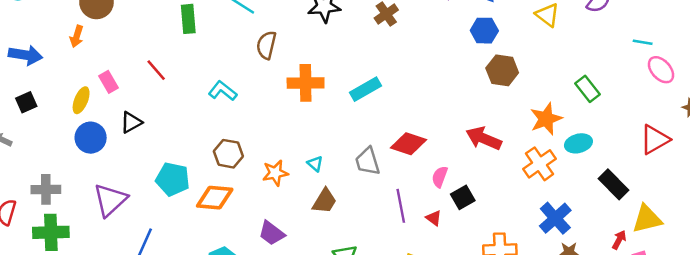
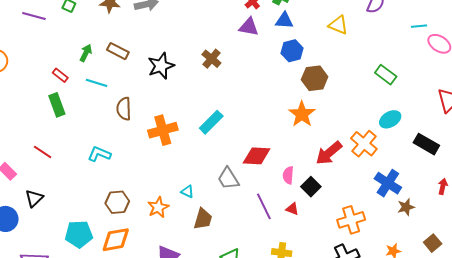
orange star: (546, 119) -> (302, 114), moved
red arrow: (484, 138) -> (329, 153), moved, turned -48

